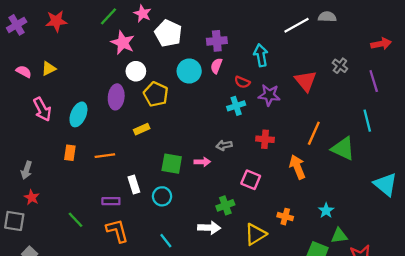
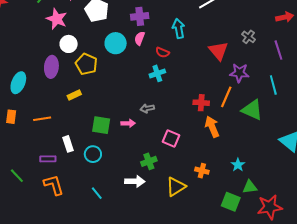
purple star: (269, 95) -> (239, 73), moved
red cross: (265, 139) -> (201, 103), moved

